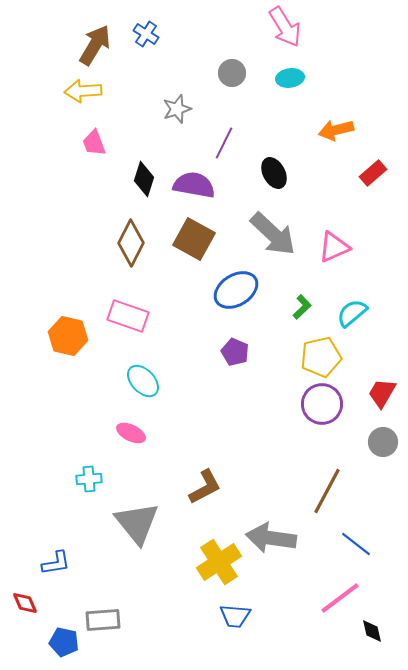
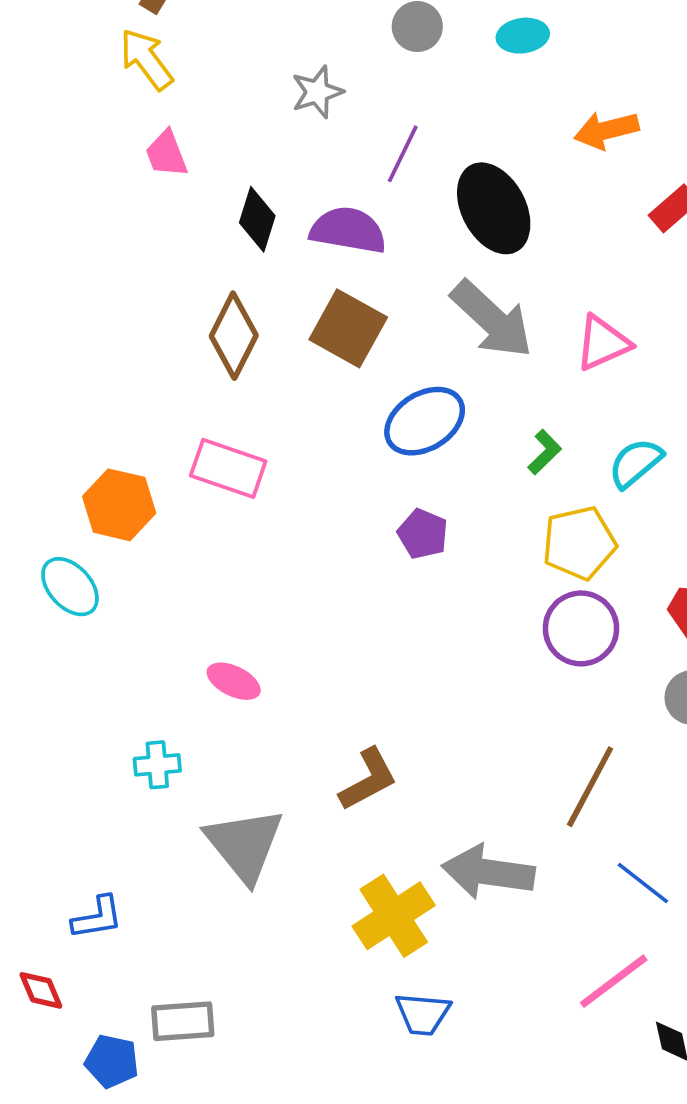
yellow arrow: (83, 91) -> (146, 59), turned 57
black ellipse: (274, 173) -> (494, 208), size x1.6
cyan ellipse: (143, 381) -> (70, 587), moved

